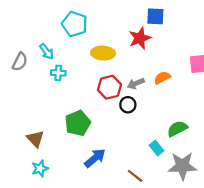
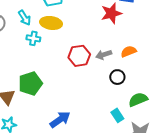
yellow ellipse: (103, 53) -> (51, 23), moved
black circle: (128, 105) -> (117, 77), moved
green pentagon: (78, 123) -> (30, 83), moved

